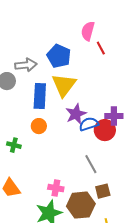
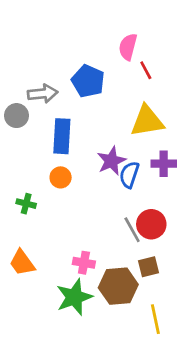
yellow triangle: (64, 85) -> (147, 121), moved, turned 44
blue semicircle: (89, 124) -> (129, 175), turned -54
red circle: (105, 130) -> (151, 224), moved

